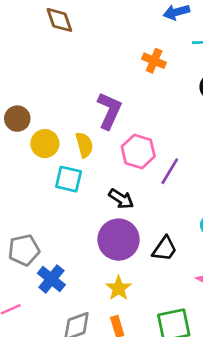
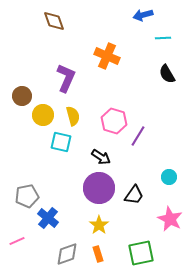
orange cross: (154, 61) -> (107, 56), moved, size x1.4
purple L-shape: (109, 111) -> (66, 78), moved

